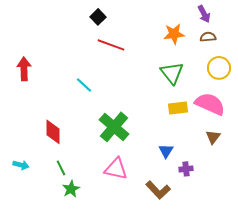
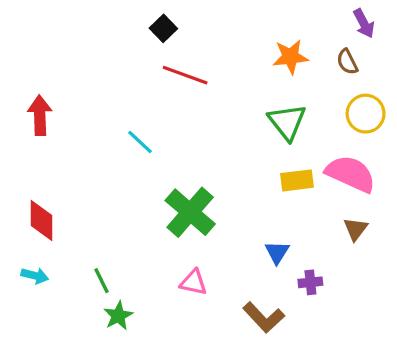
purple arrow: (204, 14) -> (364, 23), moved
brown semicircle: (208, 37) -> (347, 62), turned -112
red diamond: (53, 132) -> (41, 221), moved
pink triangle: (116, 169) -> (193, 282), size x0.7

